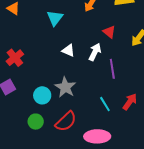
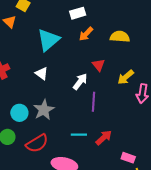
cyan triangle: (55, 18) -> (48, 40), size x1.4
white triangle: (68, 50) -> (42, 73), moved
cyan line: (105, 104) -> (79, 135), turned -70

